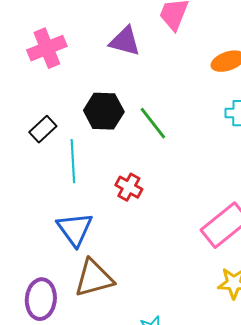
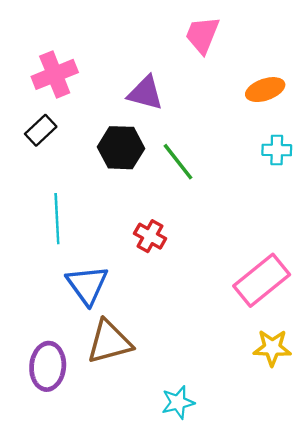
purple triangle: (125, 41) -> (145, 93), moved
black rectangle: (43, 129) -> (41, 130), moved
cyan line: (73, 161) -> (57, 219), moved

